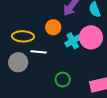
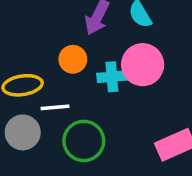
cyan cross: (73, 41) -> (112, 77), turned 35
green circle: (63, 80) -> (84, 141), moved, size x1.5

